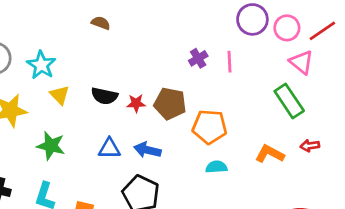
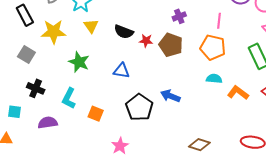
purple cross: (198, 58) -> (179, 16), moved
orange pentagon: (210, 127) -> (213, 47), moved
blue arrow: (147, 150) -> (170, 96), moved
cyan semicircle: (216, 167) -> (214, 79), moved

